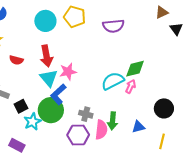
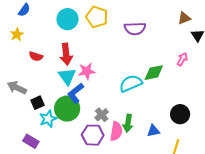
pink arrow: (131, 86) -> (182, 59), moved
gray cross: (86, 114) -> (102, 115), turned 32

